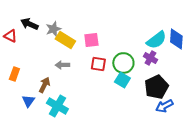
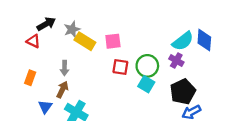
black arrow: (29, 24) -> (46, 24), turned 126
red triangle: (10, 36) -> (33, 41), moved
gray arrow: (62, 65) -> (65, 68), moved, turned -88

